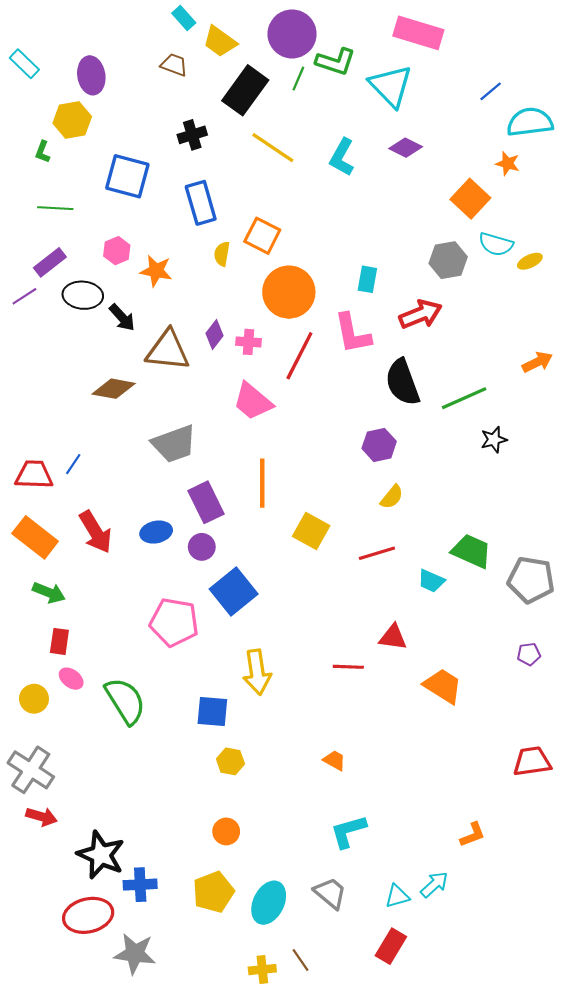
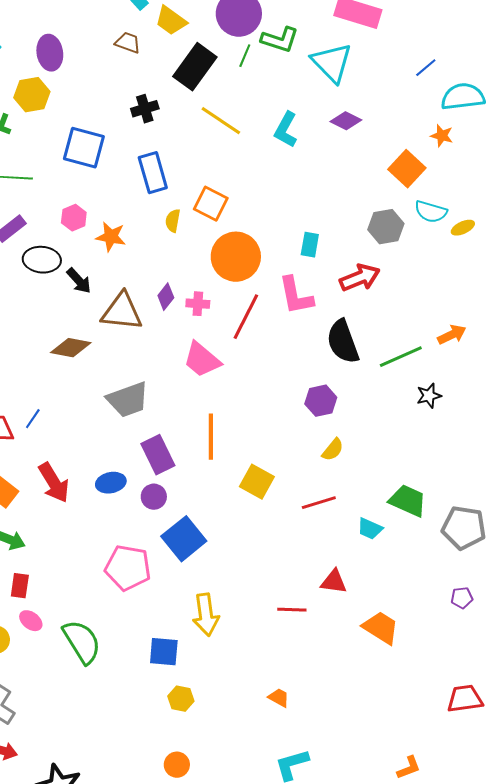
orange arrow: (537, 362) -> (452, 335), moved

